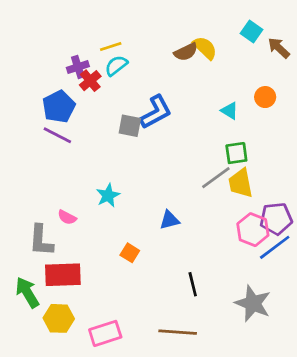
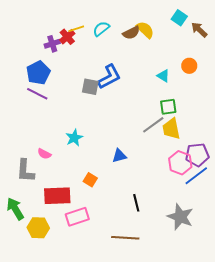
cyan semicircle: (116, 66) -> (101, 29), moved
red cross: (90, 81) -> (67, 37), moved
red rectangle: (63, 275) -> (57, 196), moved
pink rectangle: (105, 333) -> (77, 217), moved

